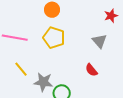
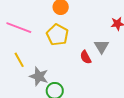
red semicircle: (91, 70) -> (86, 57), moved

